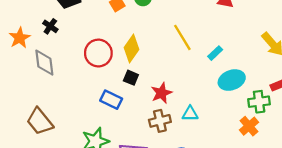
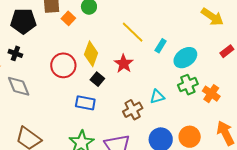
cyan rectangle: (215, 53) -> (161, 46), moved
black square: (131, 78) -> (97, 79), turned 32
red star: (161, 93) -> (124, 64), moved
green cross: (259, 102) -> (188, 85), moved

